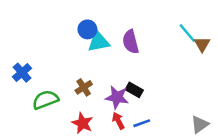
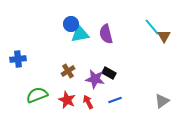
blue cross: (22, 73) -> (18, 59), turned 35
green semicircle: (45, 100) -> (37, 95), moved
red arrow: (118, 121) -> (88, 102), moved

